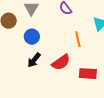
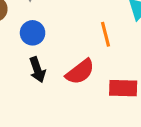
black arrow: (34, 60) -> (37, 70), turned -56

